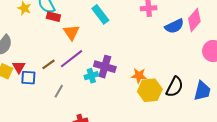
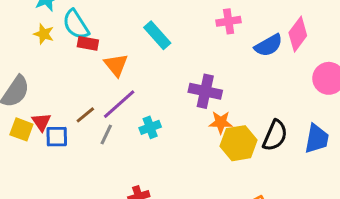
purple cross: (105, 67) -> (205, 91), moved
gray line: (59, 91) -> (106, 134), moved

